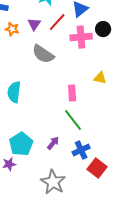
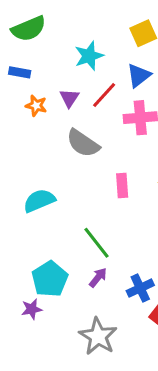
cyan semicircle: (14, 92) -> (39, 201), turned 60
pink rectangle: (72, 93) -> (122, 186), moved
green line: (73, 120) -> (97, 243), moved

